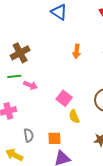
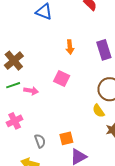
pink square: (64, 98) -> (62, 79), moved
yellow semicircle: (74, 116) -> (98, 111), moved

